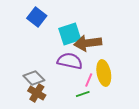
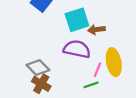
brown arrow: (88, 43) -> (96, 30), size x0.6

